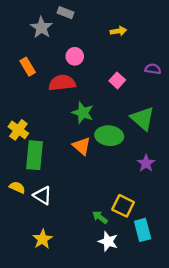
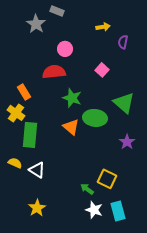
orange rectangle: (28, 67) -> (24, 92), moved
purple semicircle: (153, 69) -> (123, 42), moved, turned -88
cyan rectangle: (143, 230) -> (118, 211), moved

